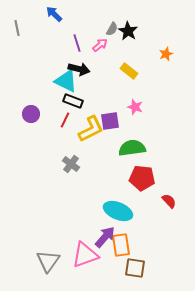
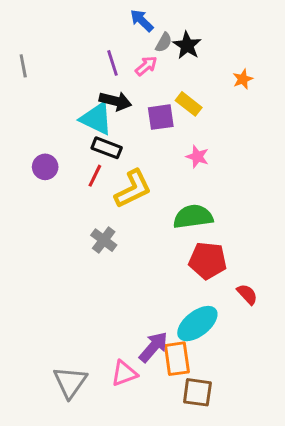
blue arrow: (54, 14) -> (142, 20), moved
gray line: (17, 28) -> (23, 66), moved
purple square: (110, 121) -> (161, 117), moved
cyan ellipse: (118, 211) -> (197, 324), moved, turned -60
pink triangle: (85, 255) -> (124, 373), size x0.7

